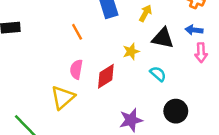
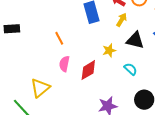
orange line: (77, 32) -> (59, 38), moved
yellow triangle: (63, 97) -> (40, 88), moved

